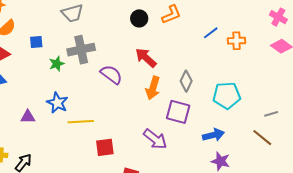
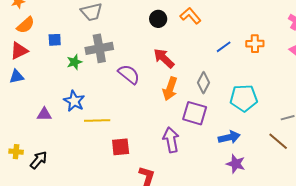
orange L-shape: (171, 15) -> (190, 16), turned -110
blue line: (211, 33) -> (224, 47), moved
purple arrow: (155, 139) -> (171, 140), turned -140

